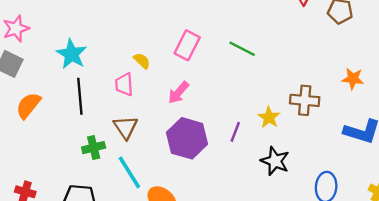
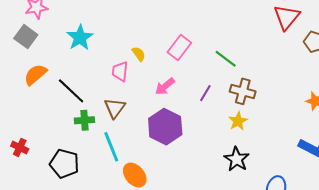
black line: (80, 96) -> (71, 91), moved, turned -52
brown cross: (305, 100) -> (243, 91), moved
purple line: (235, 132) -> (205, 93), moved

